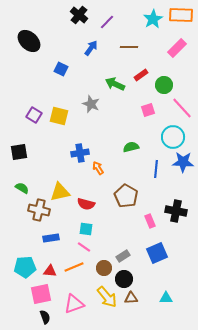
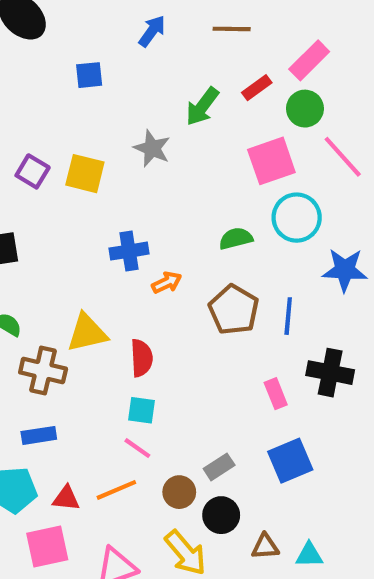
pink rectangle: (177, 48) -> (309, 60), moved
blue square: (61, 69) -> (89, 75), turned -32
green arrow: (115, 84) -> (202, 106), turned -78
pink square: (148, 110) -> (271, 161), size x1.6
cyan circle: (173, 137) -> (297, 218), moved
orange arrow: (98, 168) -> (167, 283), turned 96
blue line: (156, 169) -> (288, 316), moved
brown pentagon: (126, 196) -> (234, 310), moved
red semicircle: (86, 204) -> (142, 358), turned -108
blue rectangle: (51, 238) -> (39, 435), moved
brown triangle: (131, 298) -> (265, 547), moved

